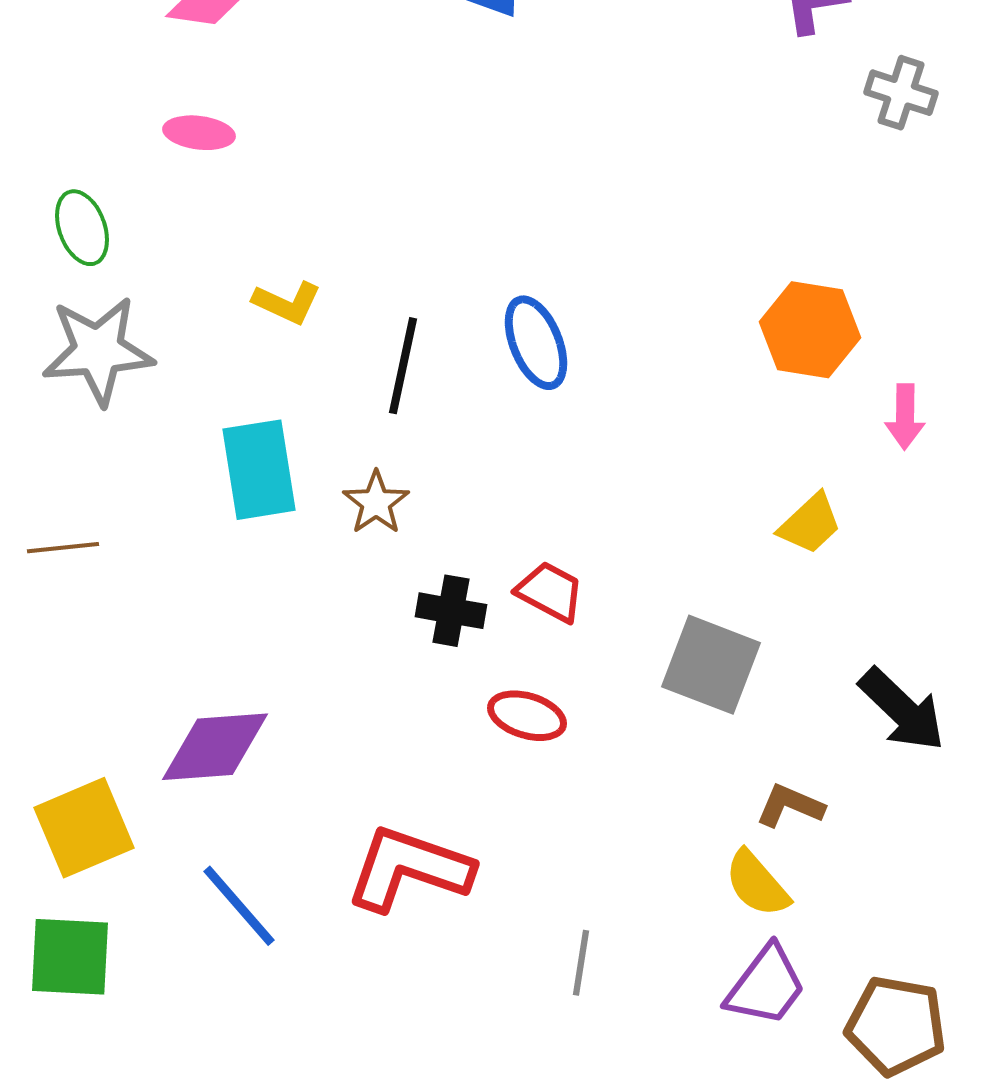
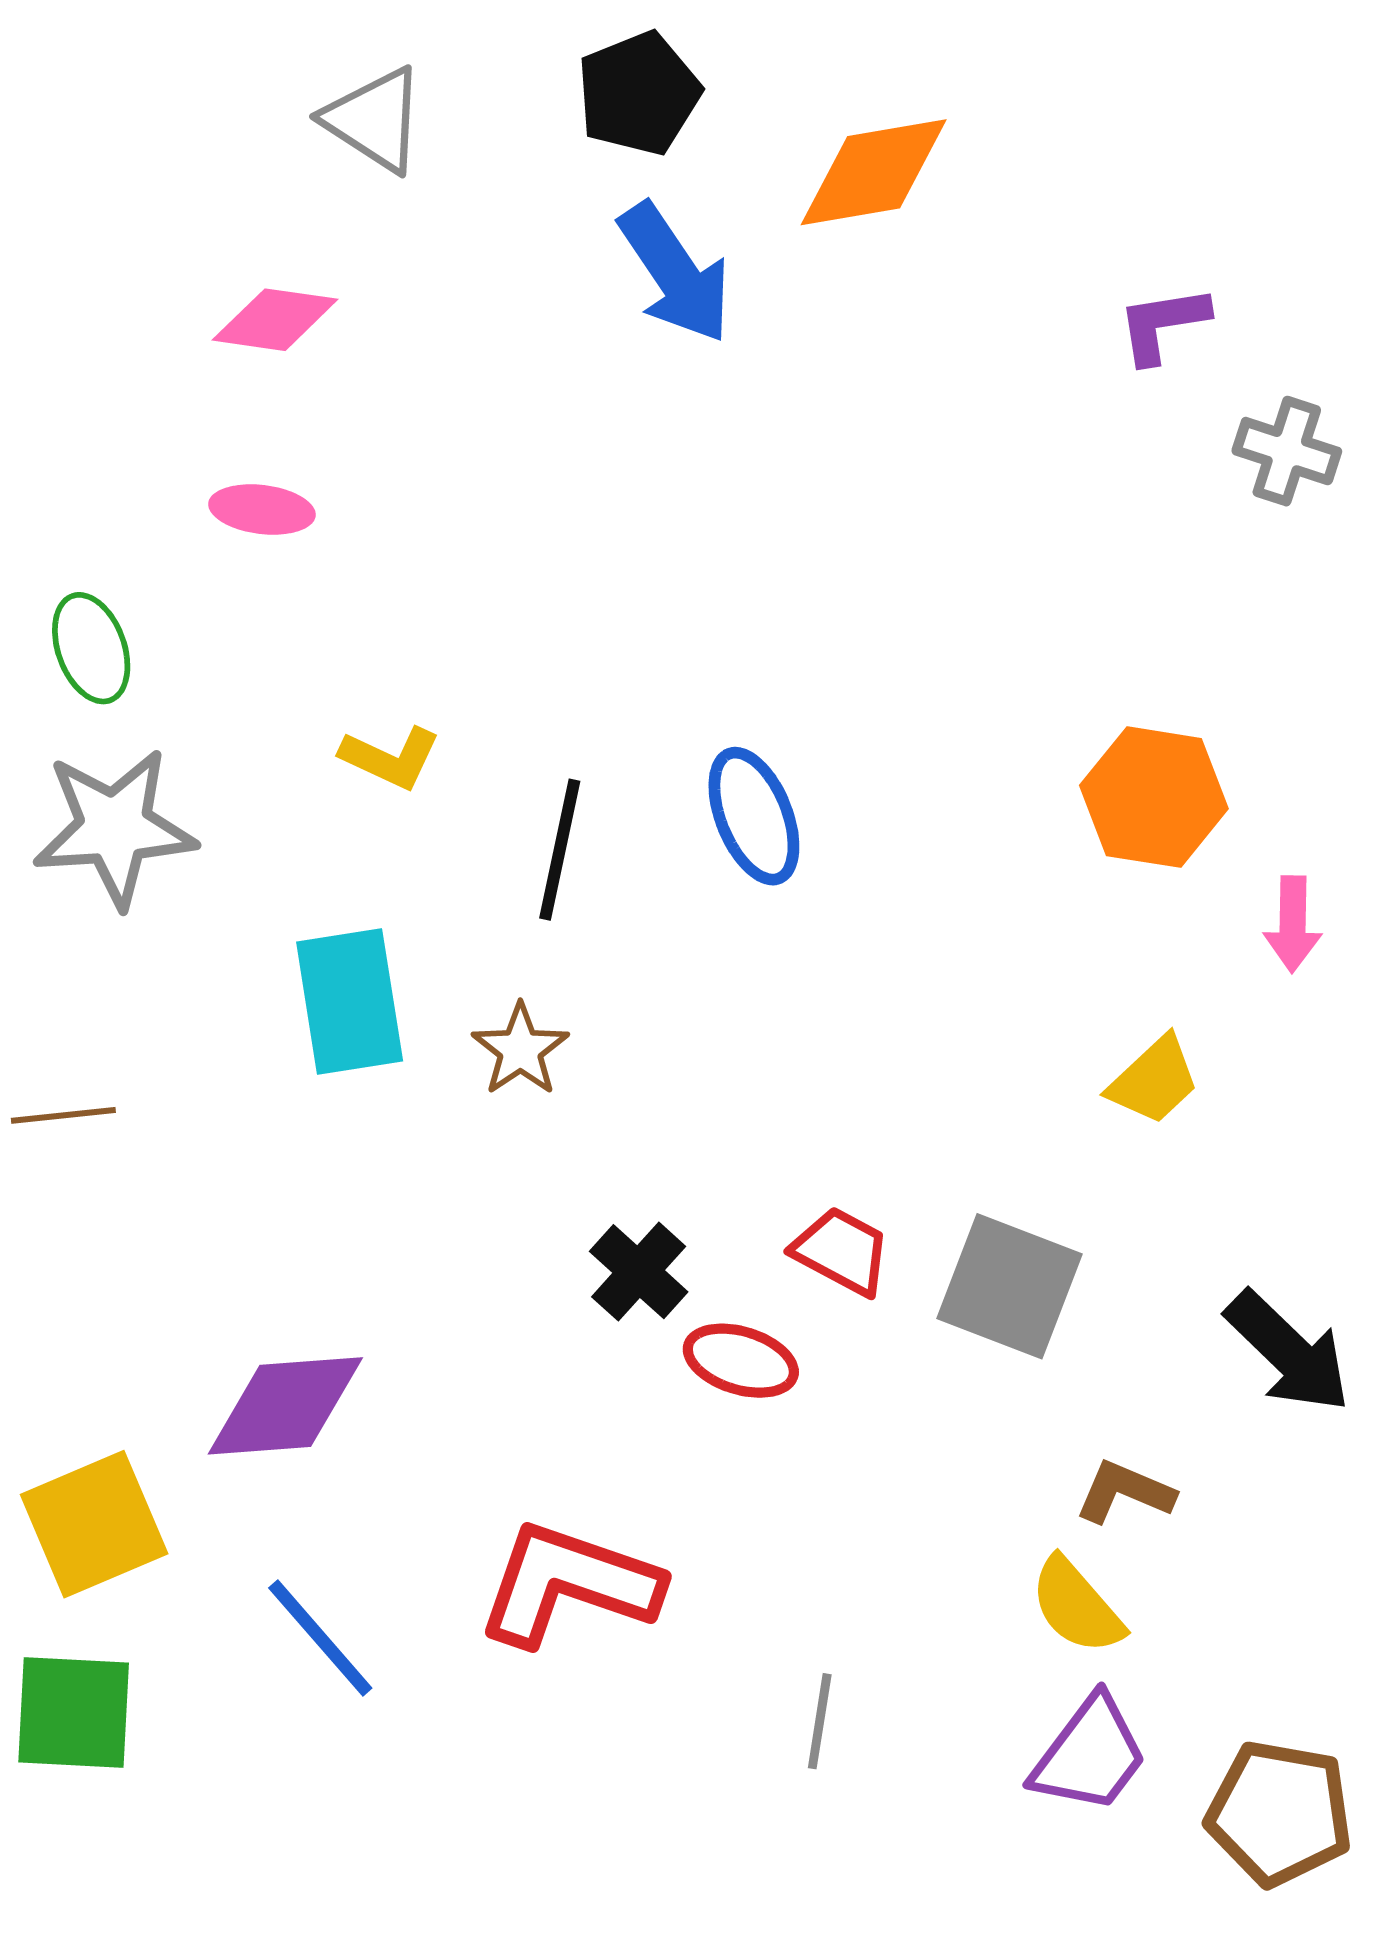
red trapezoid: (550, 592) -> (842, 1251), moved
black cross: (451, 611) -> (639, 1272), moved, turned 32

